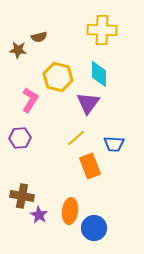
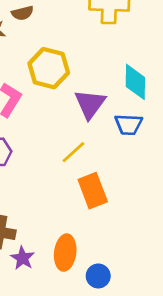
cyan diamond: (99, 74) -> (135, 82), moved
blue trapezoid: (114, 144) -> (128, 125), moved
blue circle: (94, 228) -> (98, 276), size x0.7

